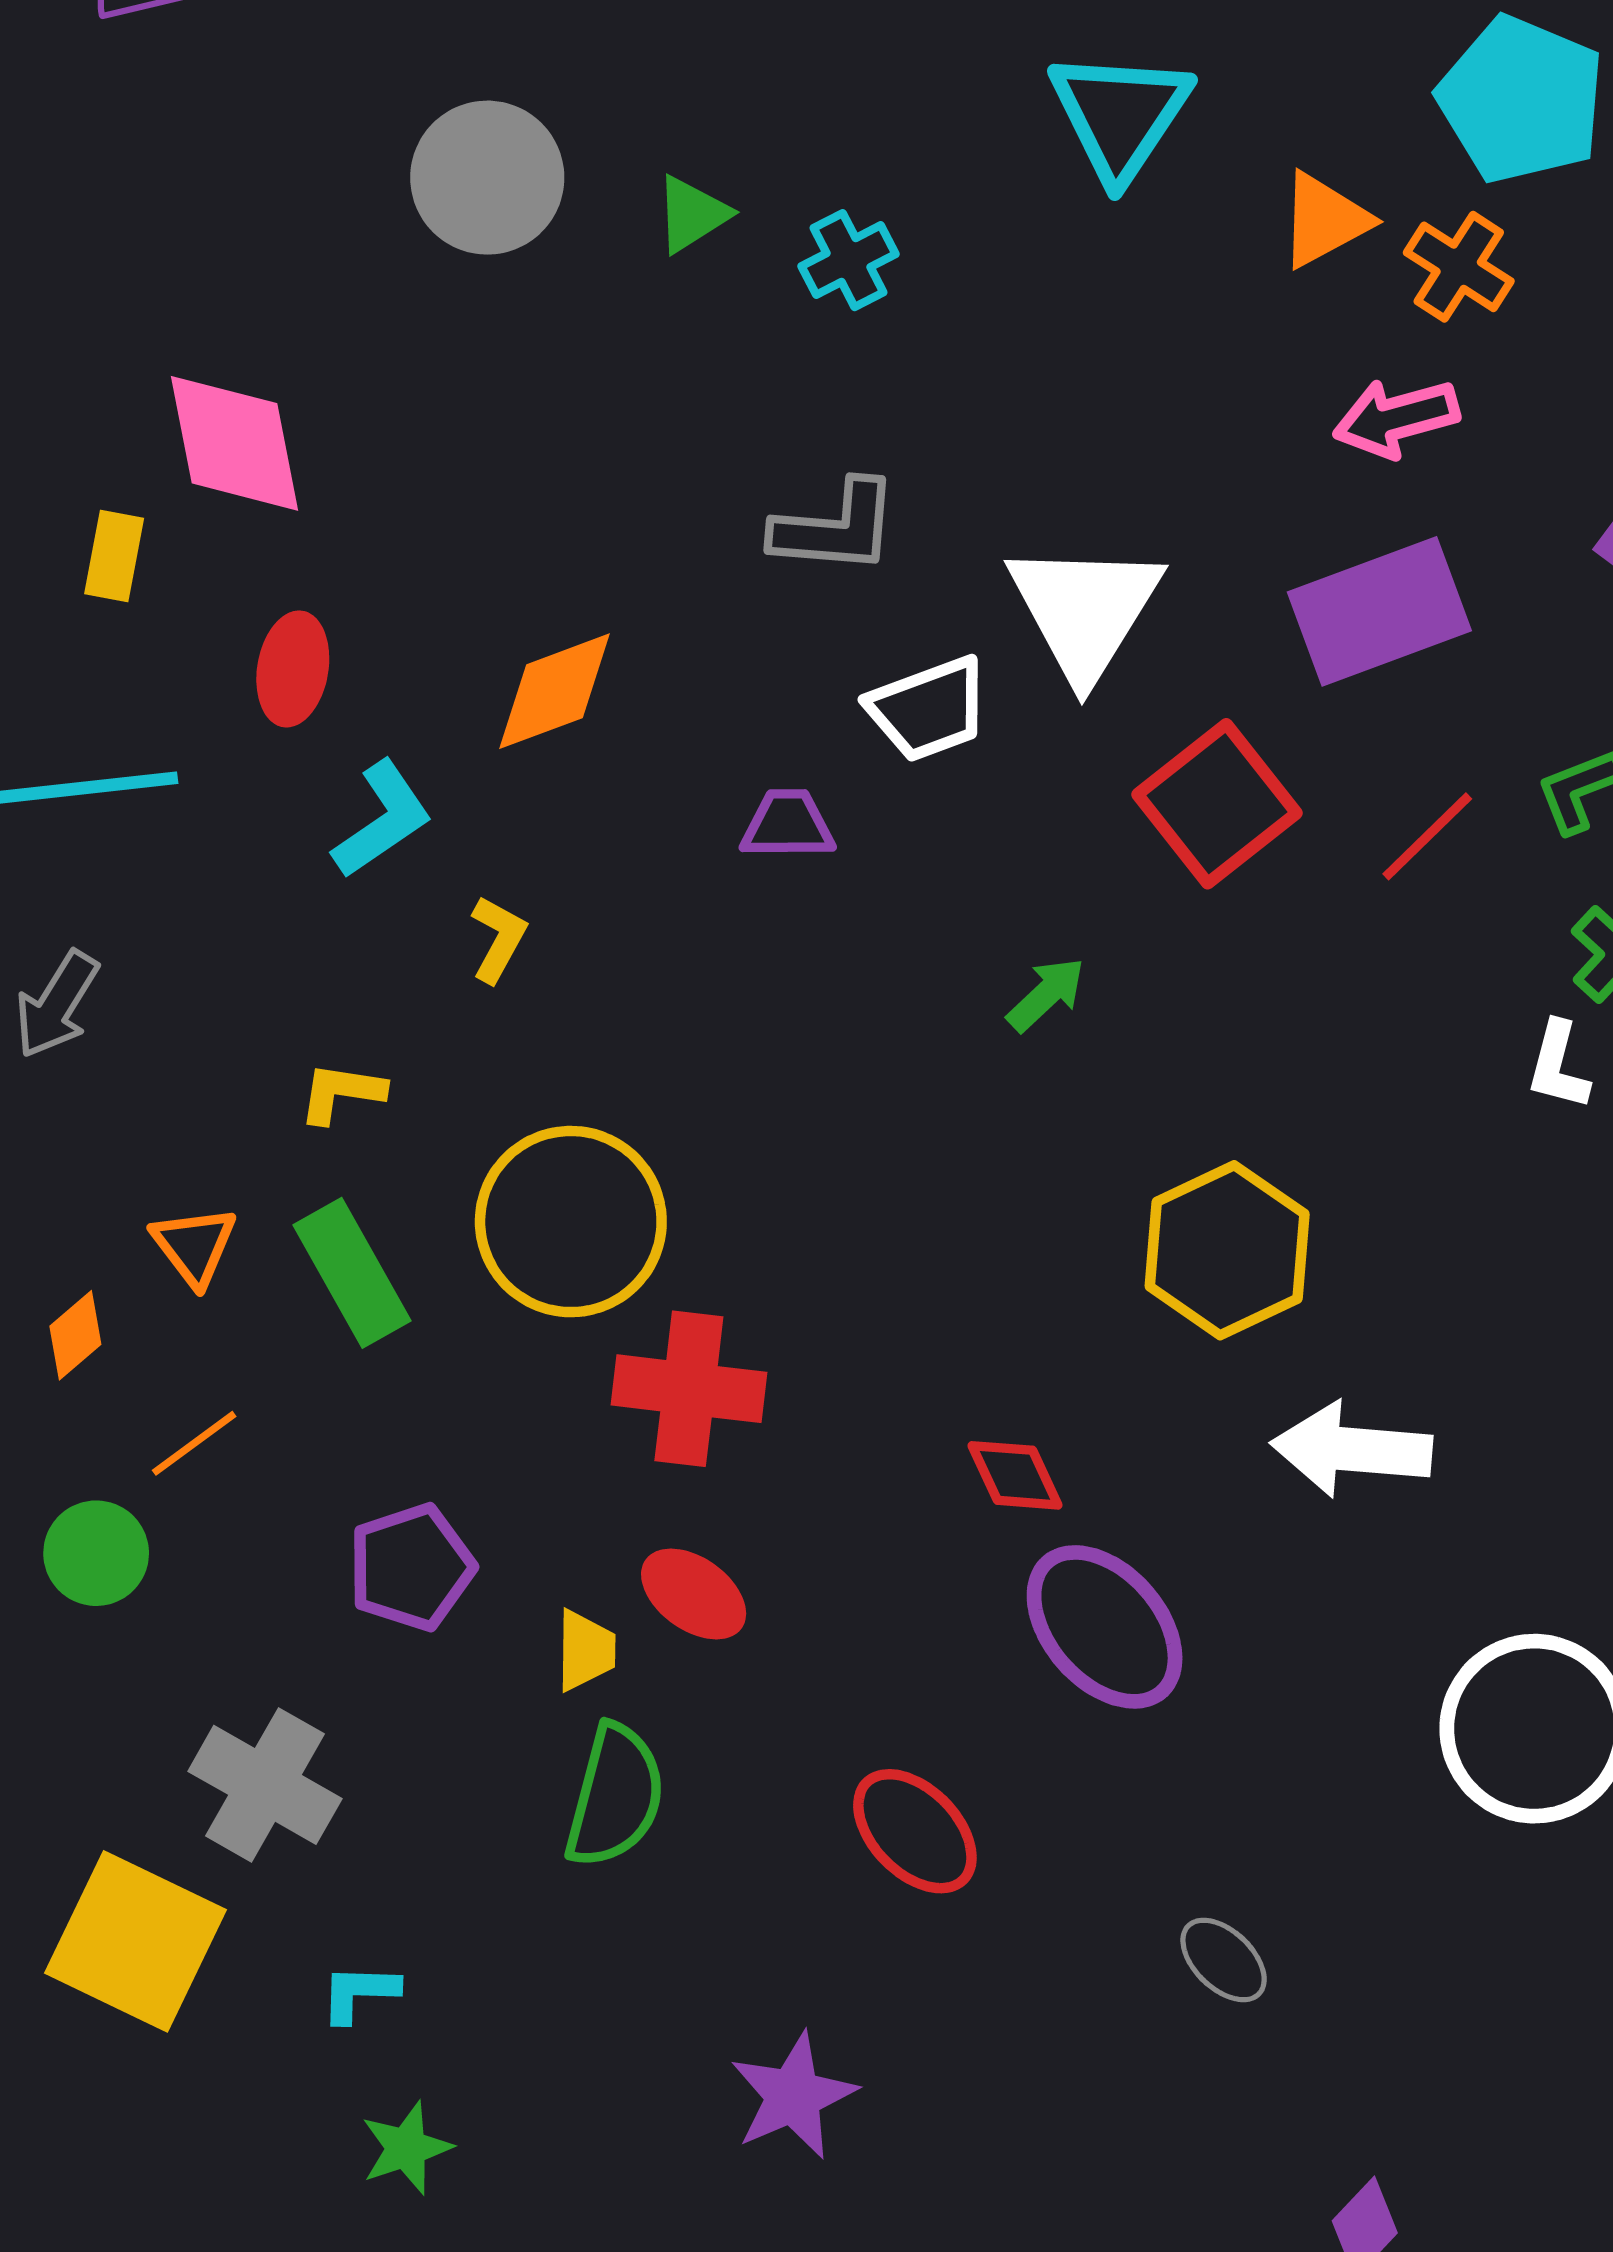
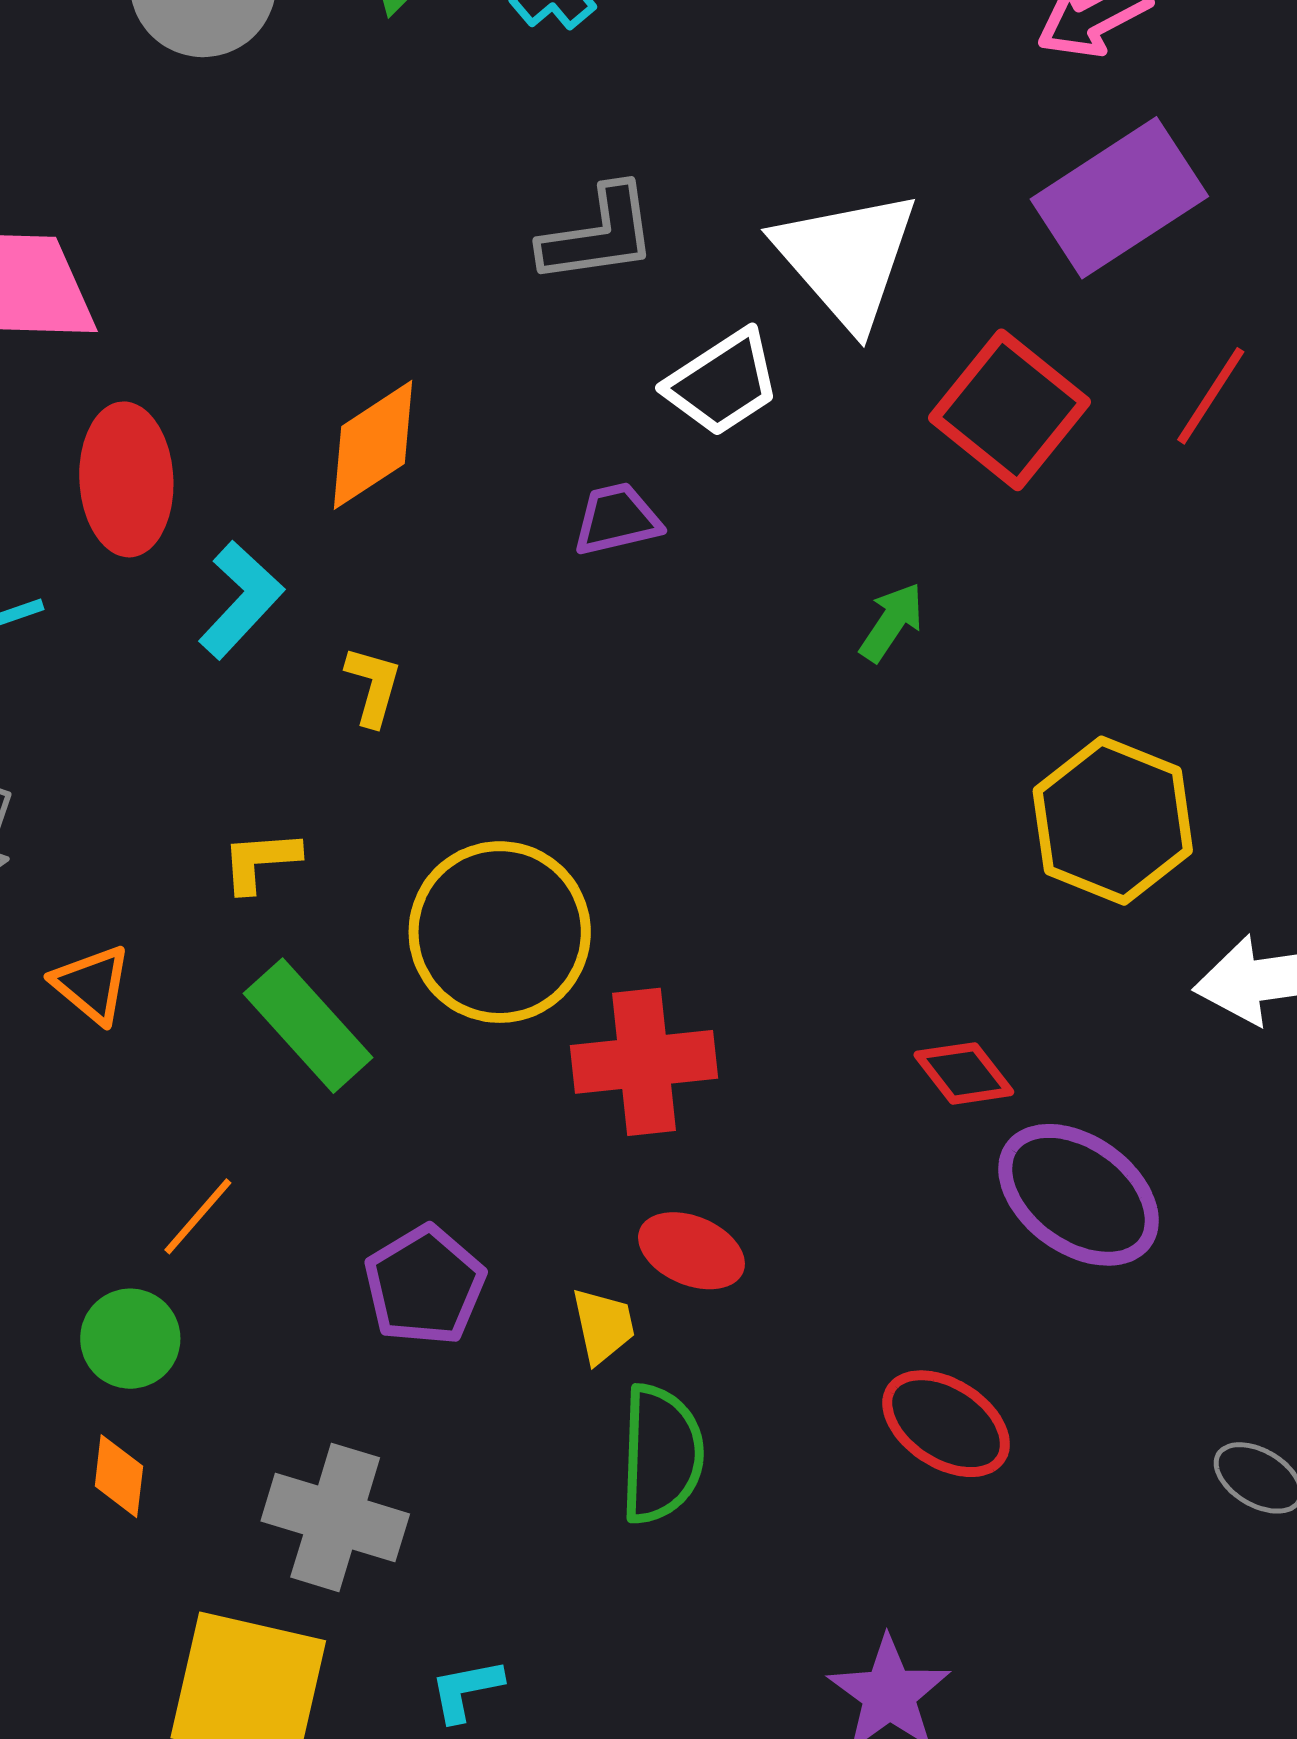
red ellipse: (293, 669) -> (126, 479), size x1.4
orange triangle: (194, 1246) -> (92, 984), moved
orange diamond: (75, 1335) -> (119, 1476), moved, turned -30

